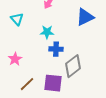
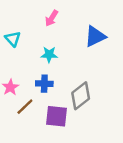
blue cross: (56, 49) -> (44, 84), moved
brown line: (27, 84) -> (25, 107), moved

